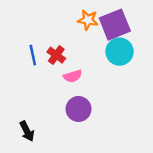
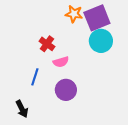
blue line: (33, 55) -> (35, 77), moved, turned 30

